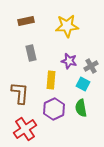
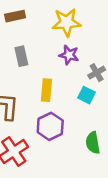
purple star: (69, 61) -> (69, 55), moved
green semicircle: (81, 108) -> (93, 143), moved

